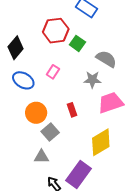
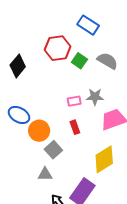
gray semicircle: (106, 59) -> (108, 61), moved
pink rectangle: (53, 72) -> (74, 101), moved, turned 48
blue ellipse: (23, 80) -> (19, 115), moved

